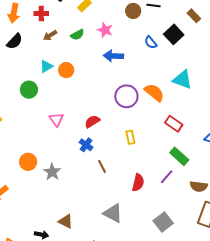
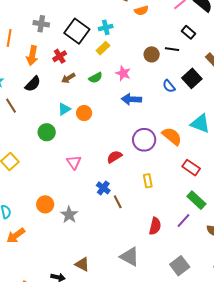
red cross: (41, 13) -> (60, 56), turned -32
red semicircle: (92, 121) -> (114, 157), moved
brown line: (102, 166) -> (118, 202), moved

